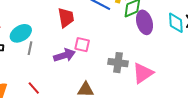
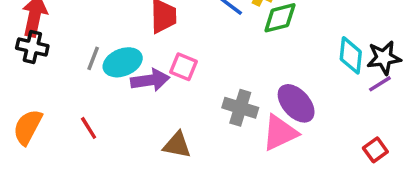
purple ellipse: (144, 22) -> (296, 103), moved, turned -35
cyan ellipse: (21, 33) -> (123, 62), moved

